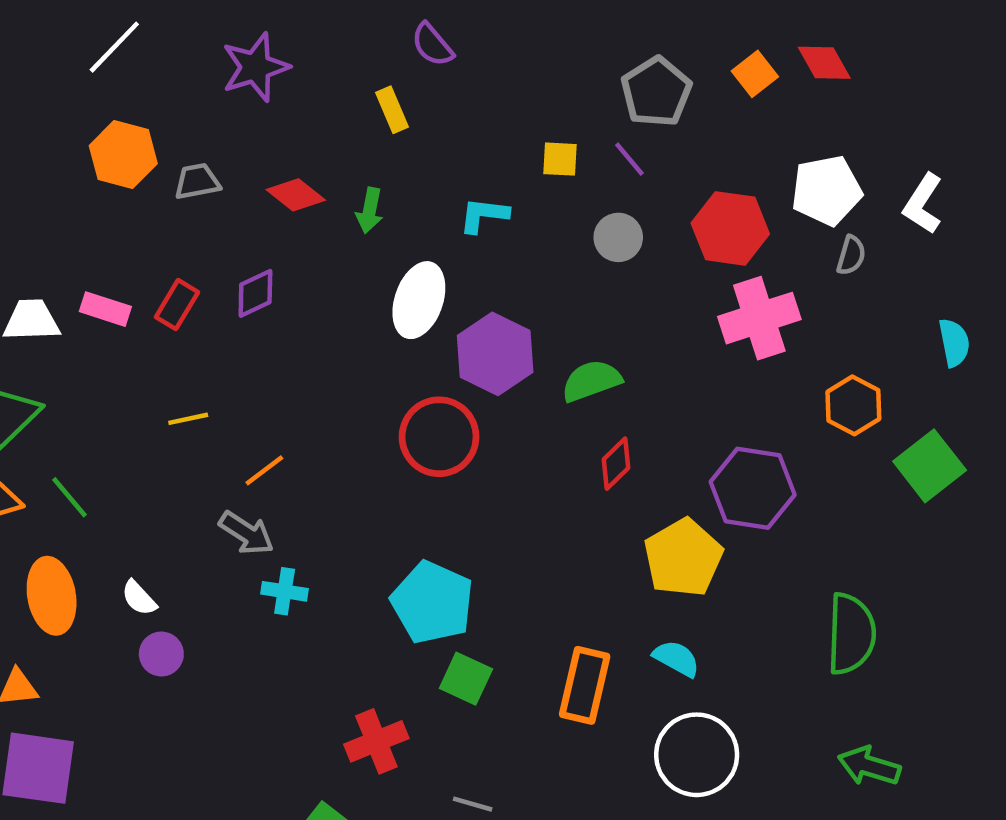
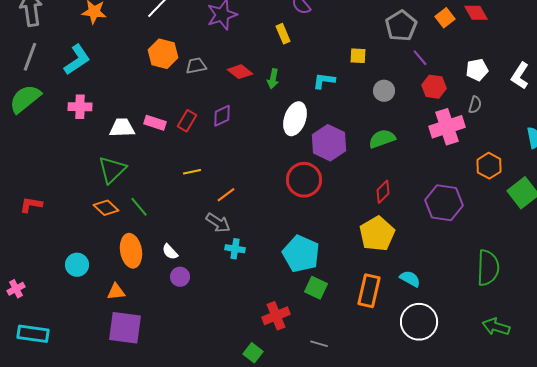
purple line: (629, 159) -> (420, 58), moved
white pentagon: (827, 190) -> (477, 70), size x0.7
red hexagon: (730, 228) -> (434, 87), size x0.7
gray semicircle: (851, 255) -> (475, 105), moved
green semicircle: (591, 381) -> (382, 139), moved
yellow pentagon: (683, 558) -> (377, 234), moved

